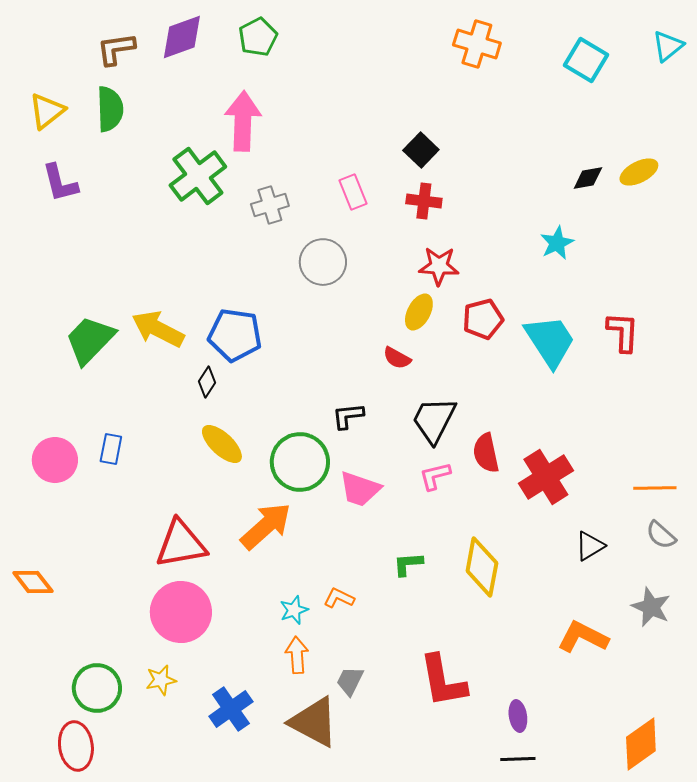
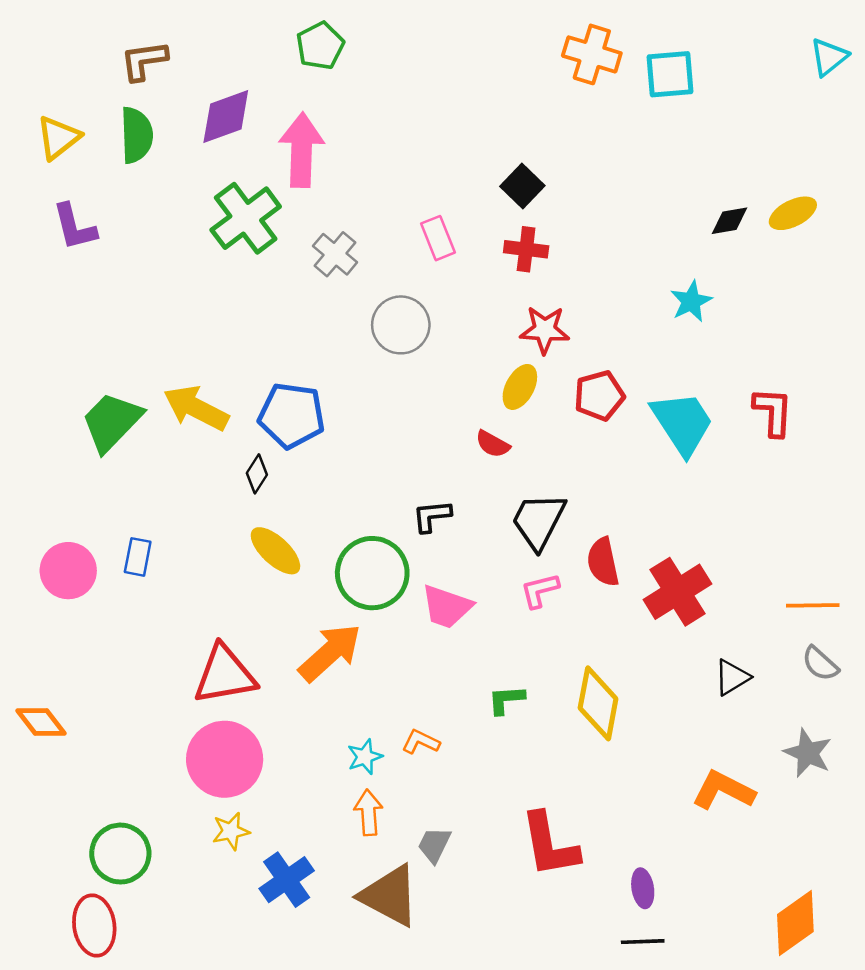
purple diamond: (182, 37) -> (226, 116), moved
cyan square: (586, 60) -> (670, 74), moved, turned -36
gray cross: (270, 205) -> (335, 254), turned -33
yellow star: (161, 680) -> (231, 831), moved

